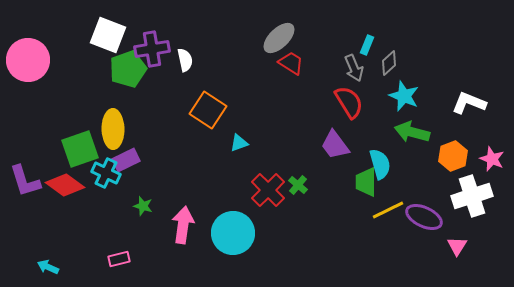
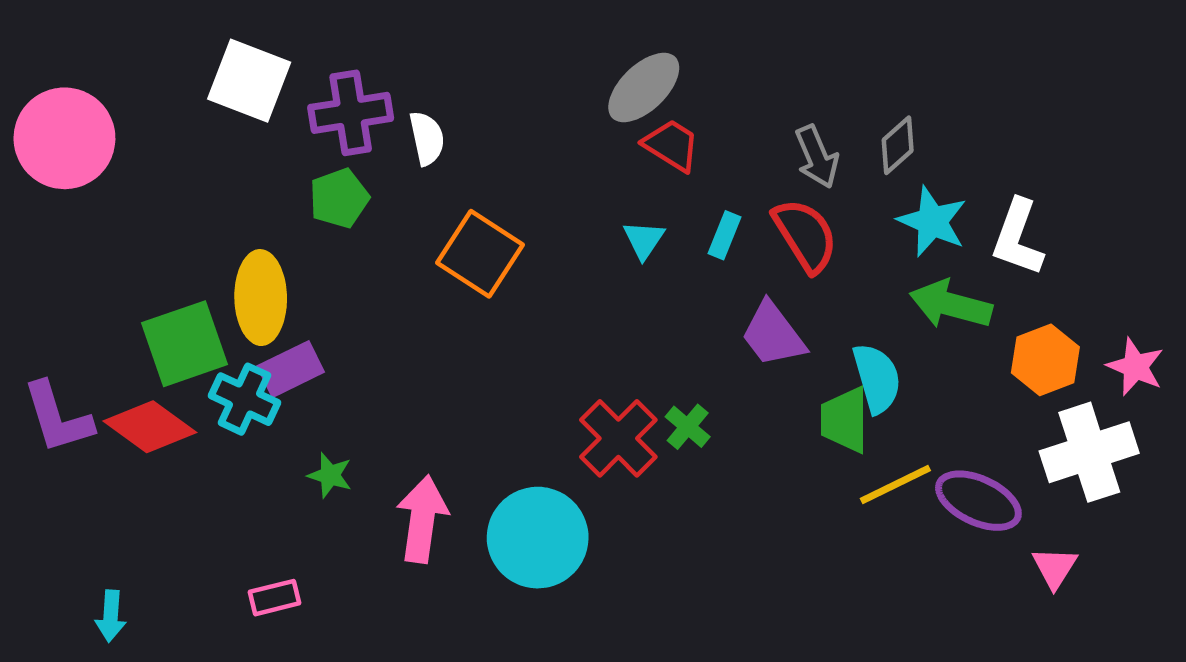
cyan rectangle: (367, 45) -> (725, 235), moved
green pentagon: (128, 69) -> (339, 198), moved, size x0.7
white L-shape: (469, 103) -> (1018, 238), moved, turned -92
cyan triangle: (239, 143) -> (644, 240), moved, turned -36
cyan arrow: (48, 267) -> (111, 616), turned -110

